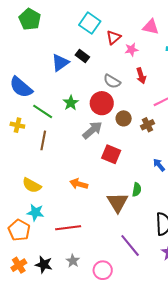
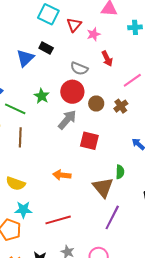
purple line: (130, 246) -> (112, 217), moved, turned 75

